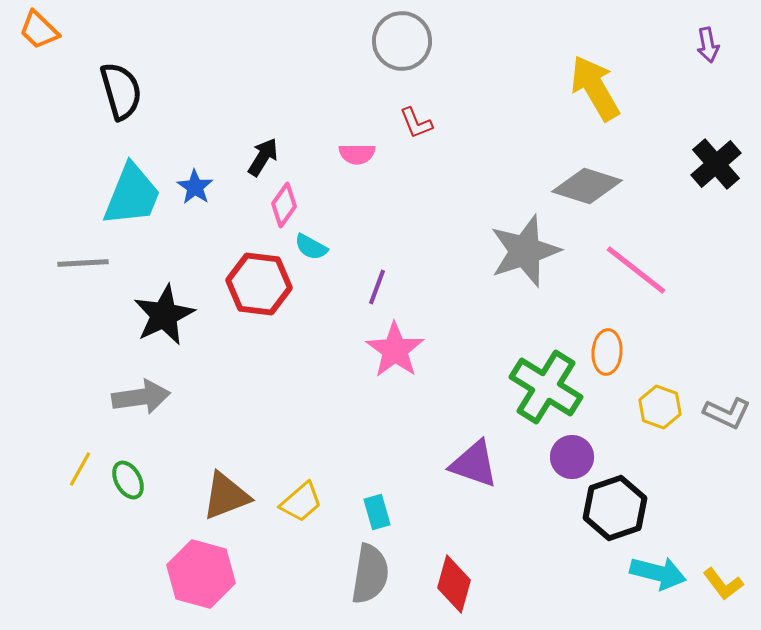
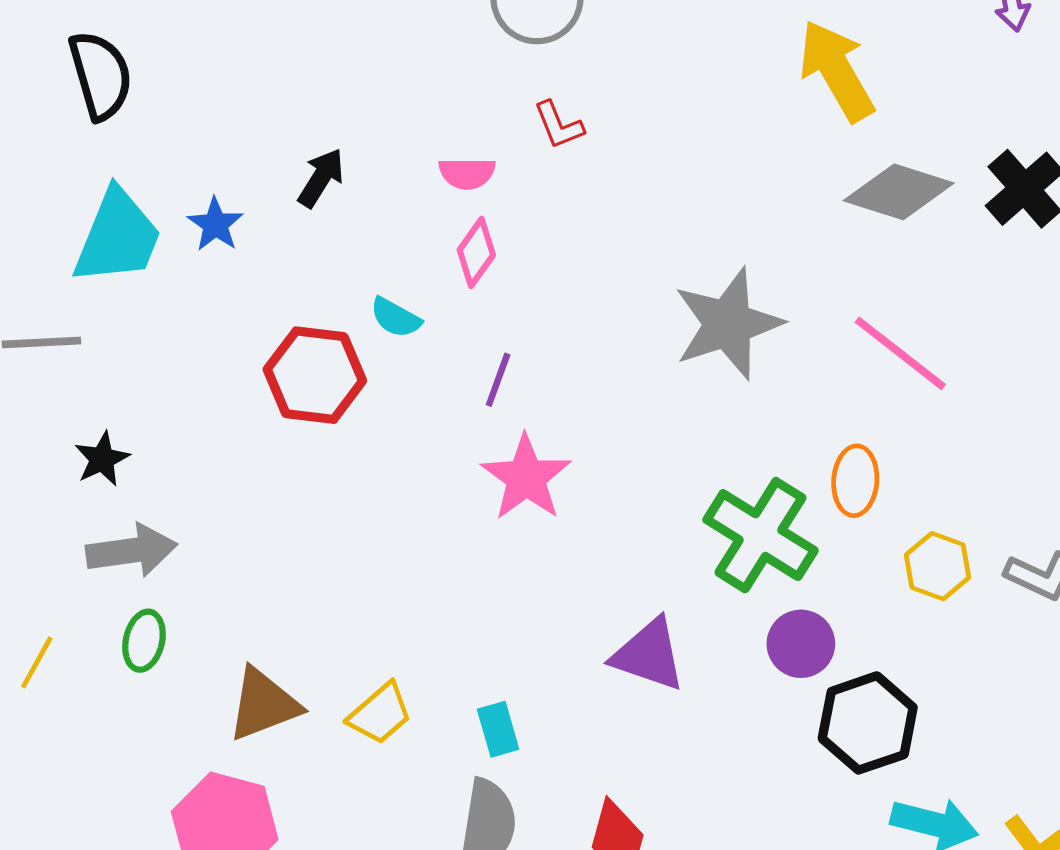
gray diamond: (587, 186) -> (899, 192), moved
pink diamond: (284, 205) -> (476, 252), moved
black star: (164, 315) -> (102, 459), moved, size x0.6
green ellipse: (128, 480) -> (144, 641), moved, turned 42

